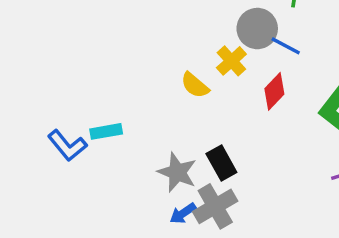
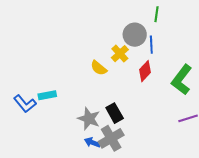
blue line: (286, 46) -> (151, 45), turned 60
blue arrow: (183, 213) -> (92, 142), turned 56

